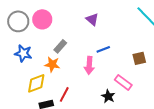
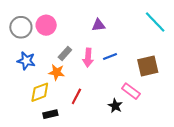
purple triangle: (92, 19) -> (98, 25), turned -48
brown square: (139, 58) -> (148, 66), size x1.5
pink arrow: (89, 65) -> (88, 58), moved
red line: (64, 94) -> (76, 96), moved

